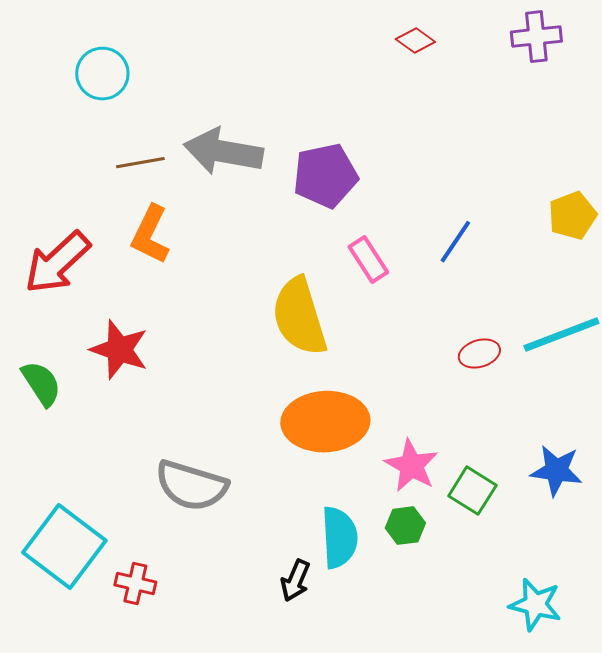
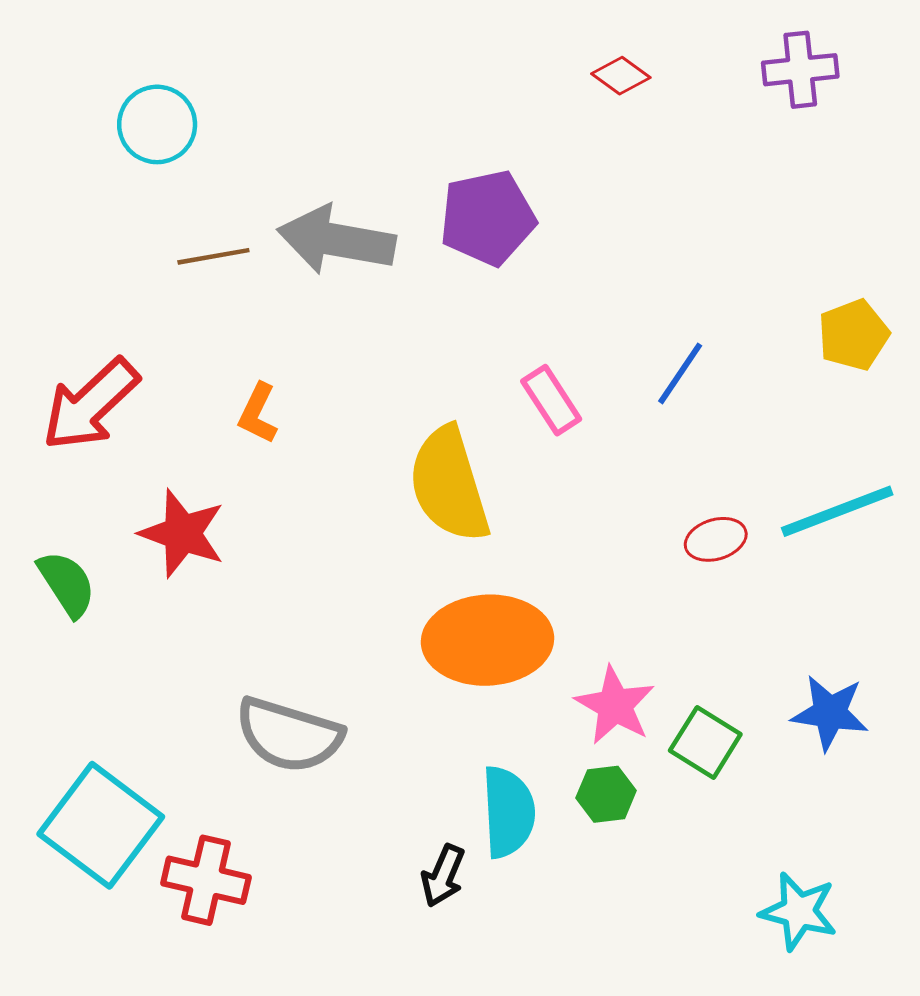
purple pentagon: (325, 176) -> (488, 218), moved
orange L-shape: (150, 235) -> (258, 413), moved, size x0.7
red cross: (135, 584) -> (206, 880), size x1.4

